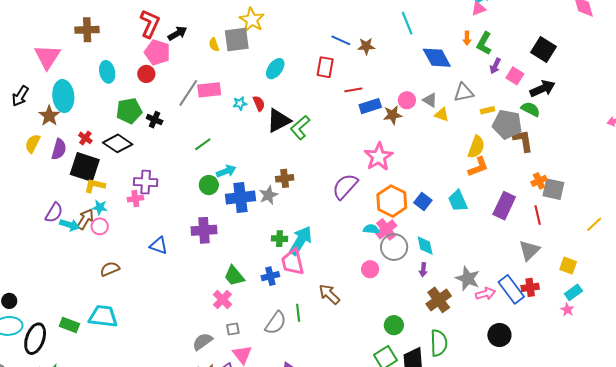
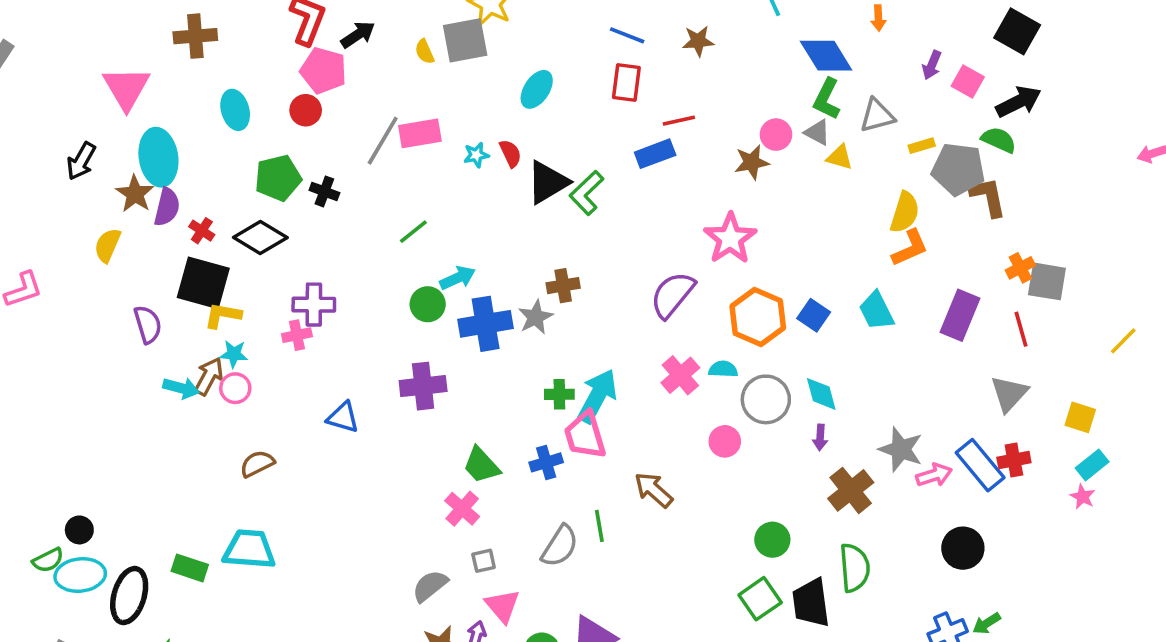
blue line: (341, 40) -> (627, 35), moved
green L-shape: (484, 43) -> (827, 99), moved
blue rectangle: (370, 106) -> (655, 154), moved
purple semicircle: (59, 149) -> (167, 207), moved
purple semicircle: (54, 213) -> (148, 324), moved, turned -45
pink cross: (386, 229) -> (680, 375), moved

